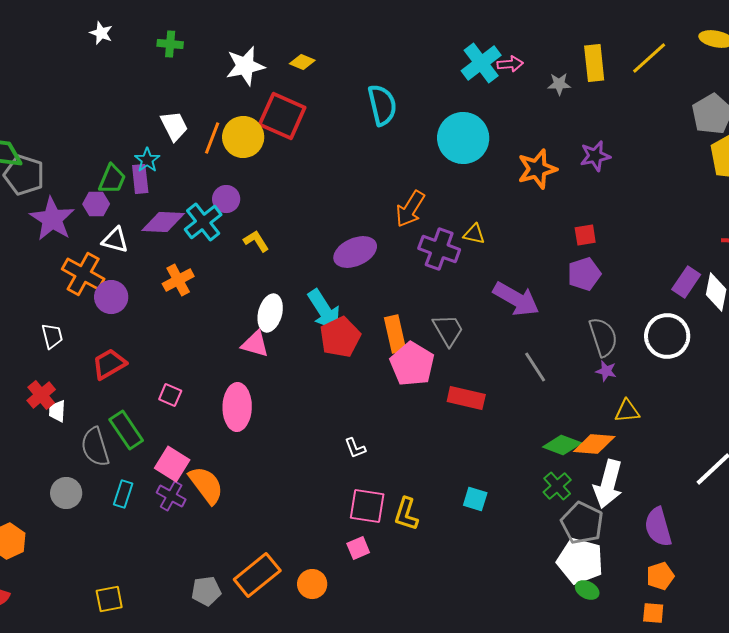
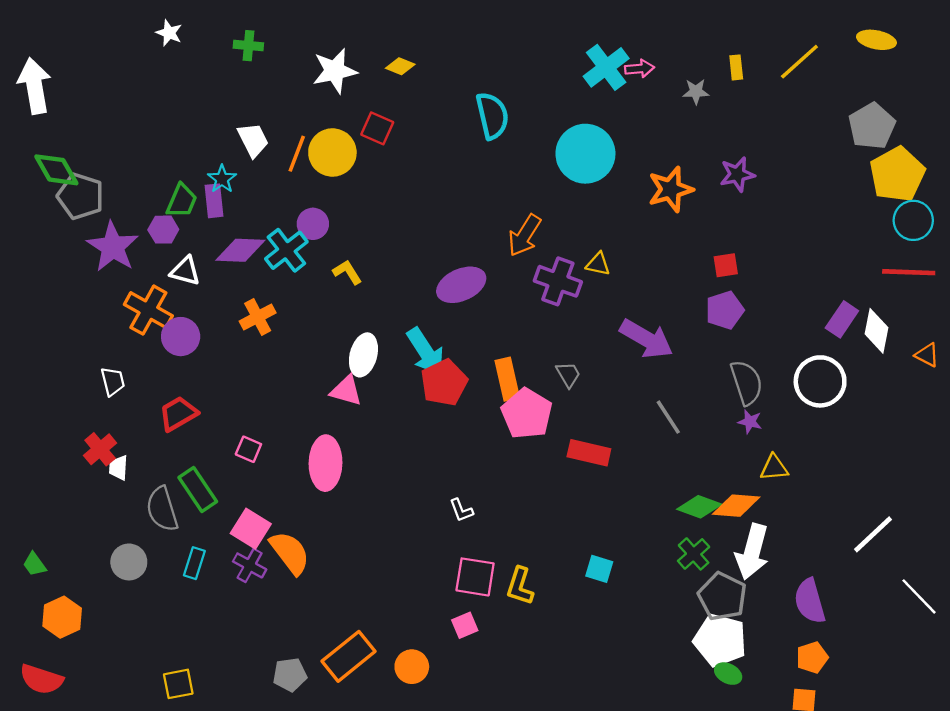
yellow rectangle: (594, 63) -> (736, 67), size x0.6
red square: (282, 116) -> (377, 128), size x0.6
gray trapezoid: (448, 330) -> (568, 375), size x0.7

